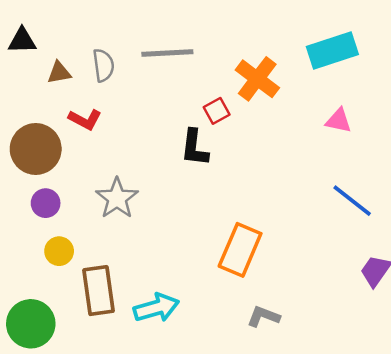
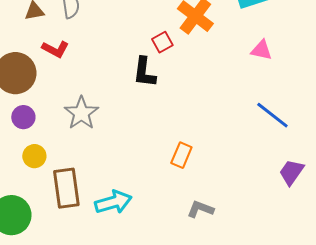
orange rectangle: (240, 250) -> (181, 155), size x0.6

